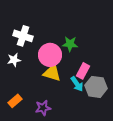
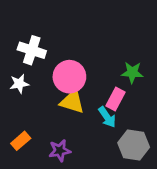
green star: (70, 44) -> (132, 72), moved
gray hexagon: (96, 87) -> (134, 145), moved

